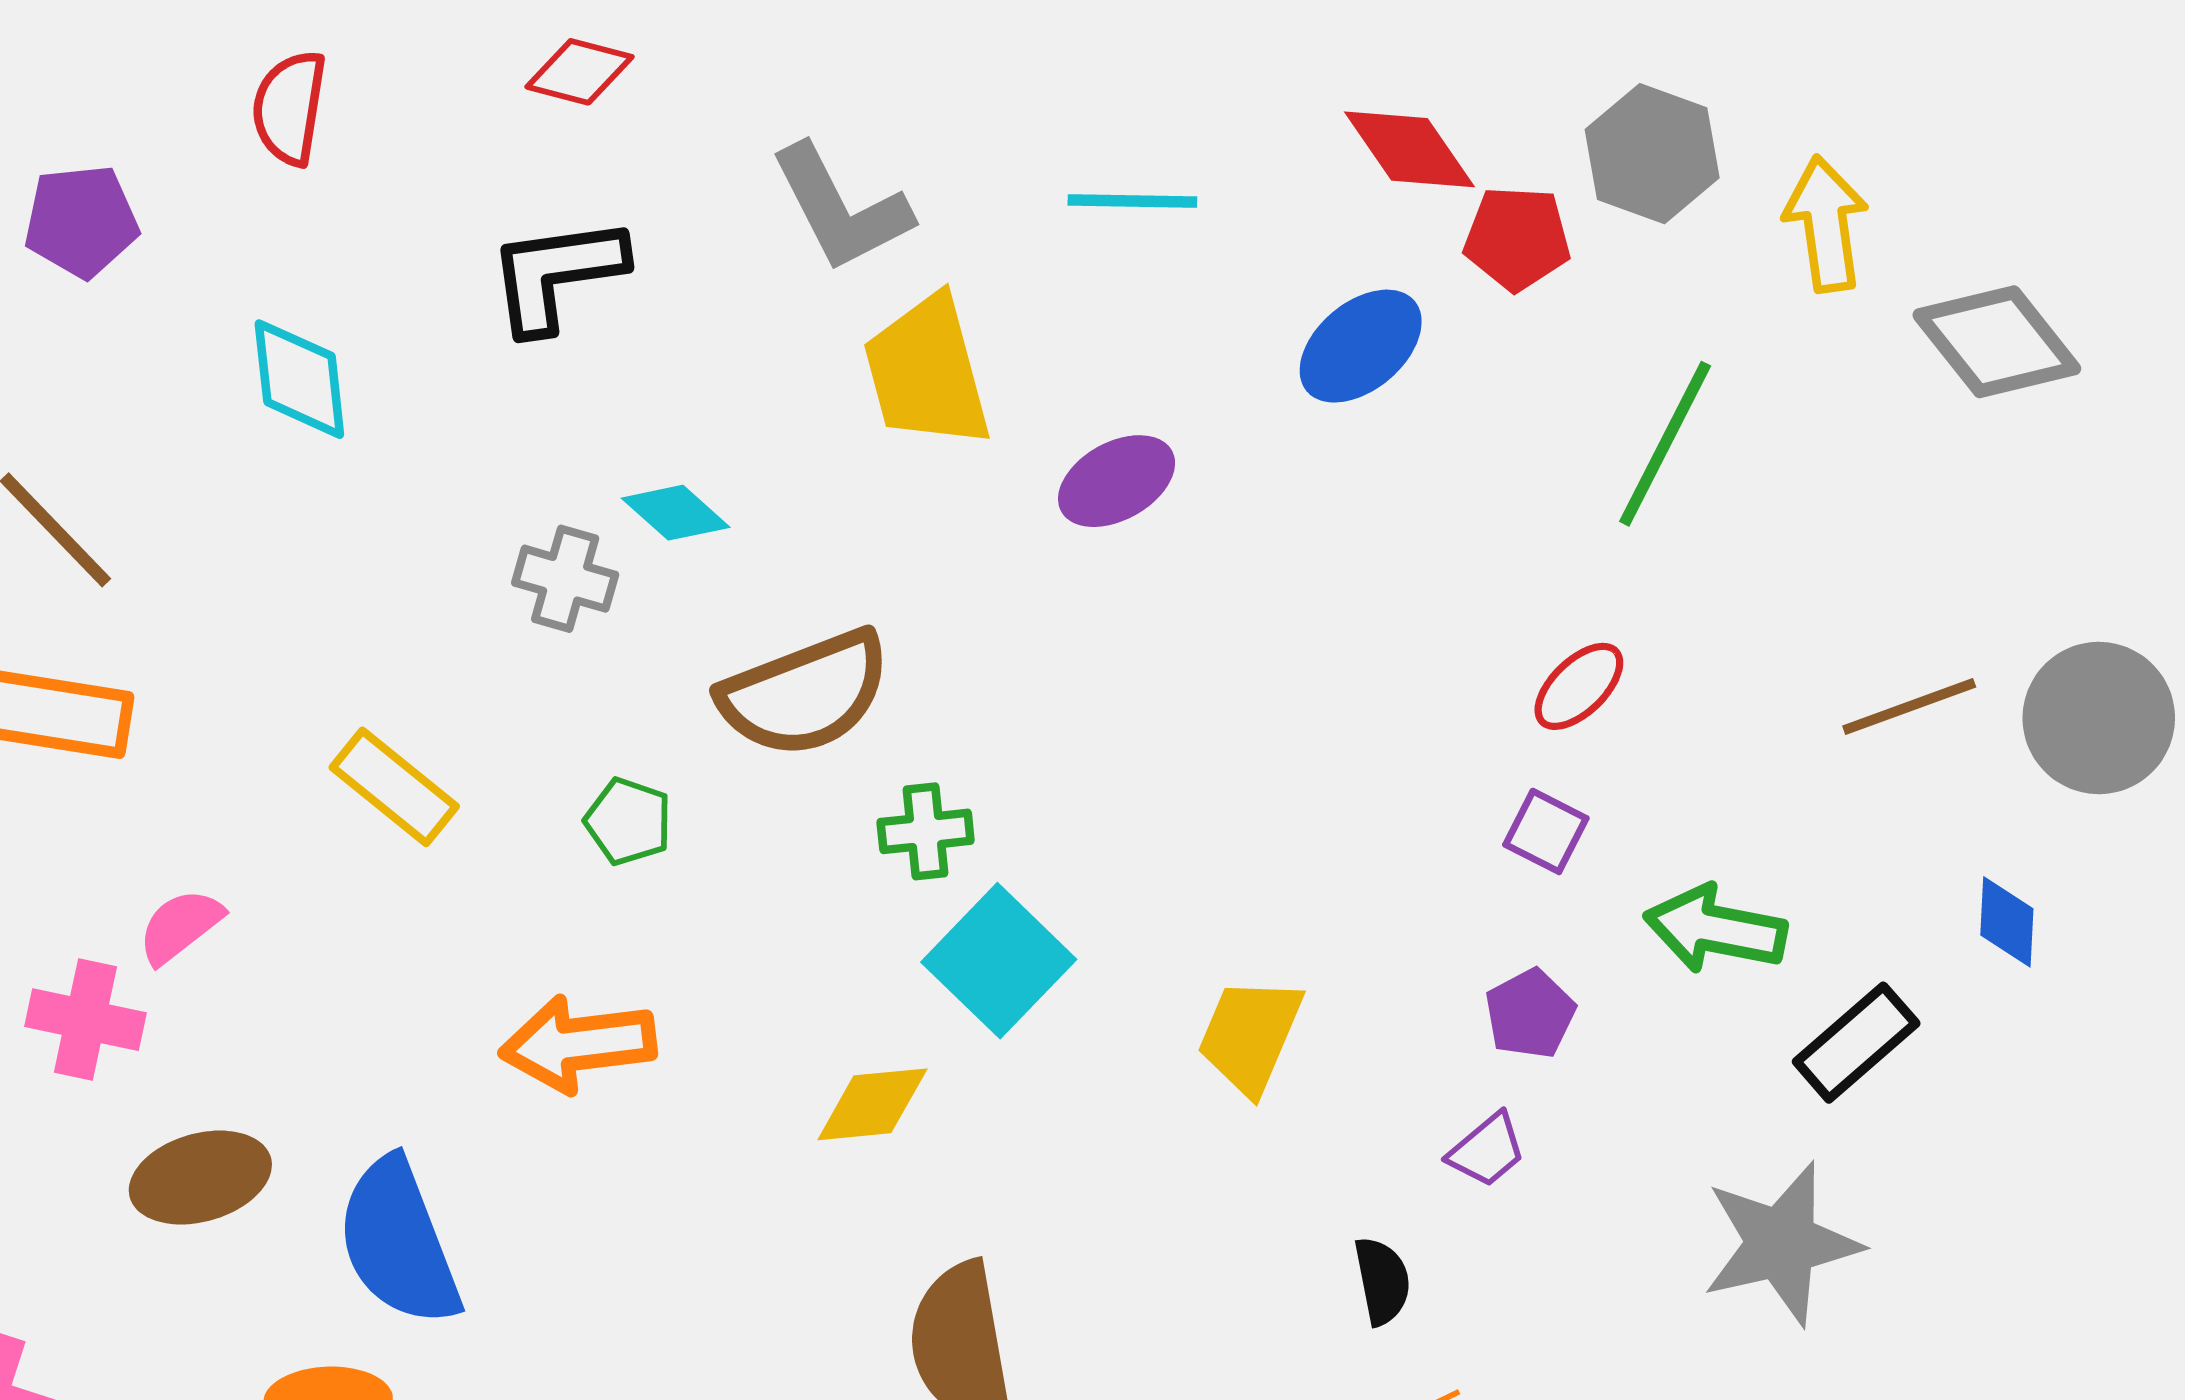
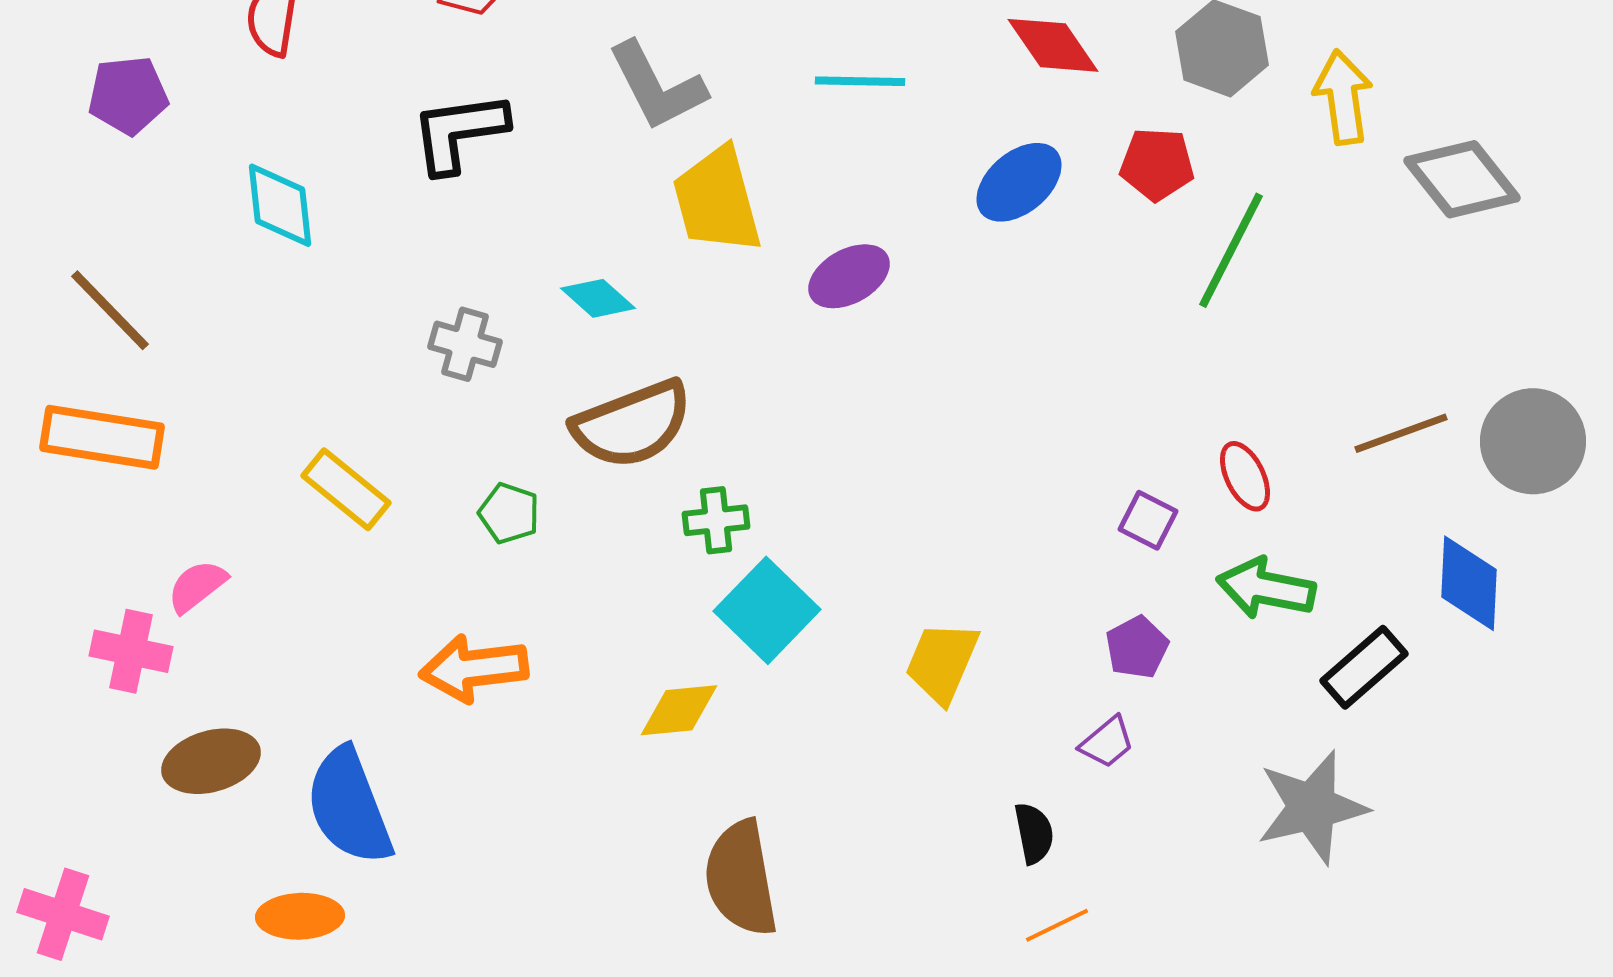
red pentagon: (1517, 238) -> (1157, 164), moved
cyan diamond: (676, 513) -> (598, 298), moved
red ellipse: (1579, 686) -> (1245, 476), moved, turned -72
blue diamond: (2007, 922) -> (1469, 583), size x1.5

